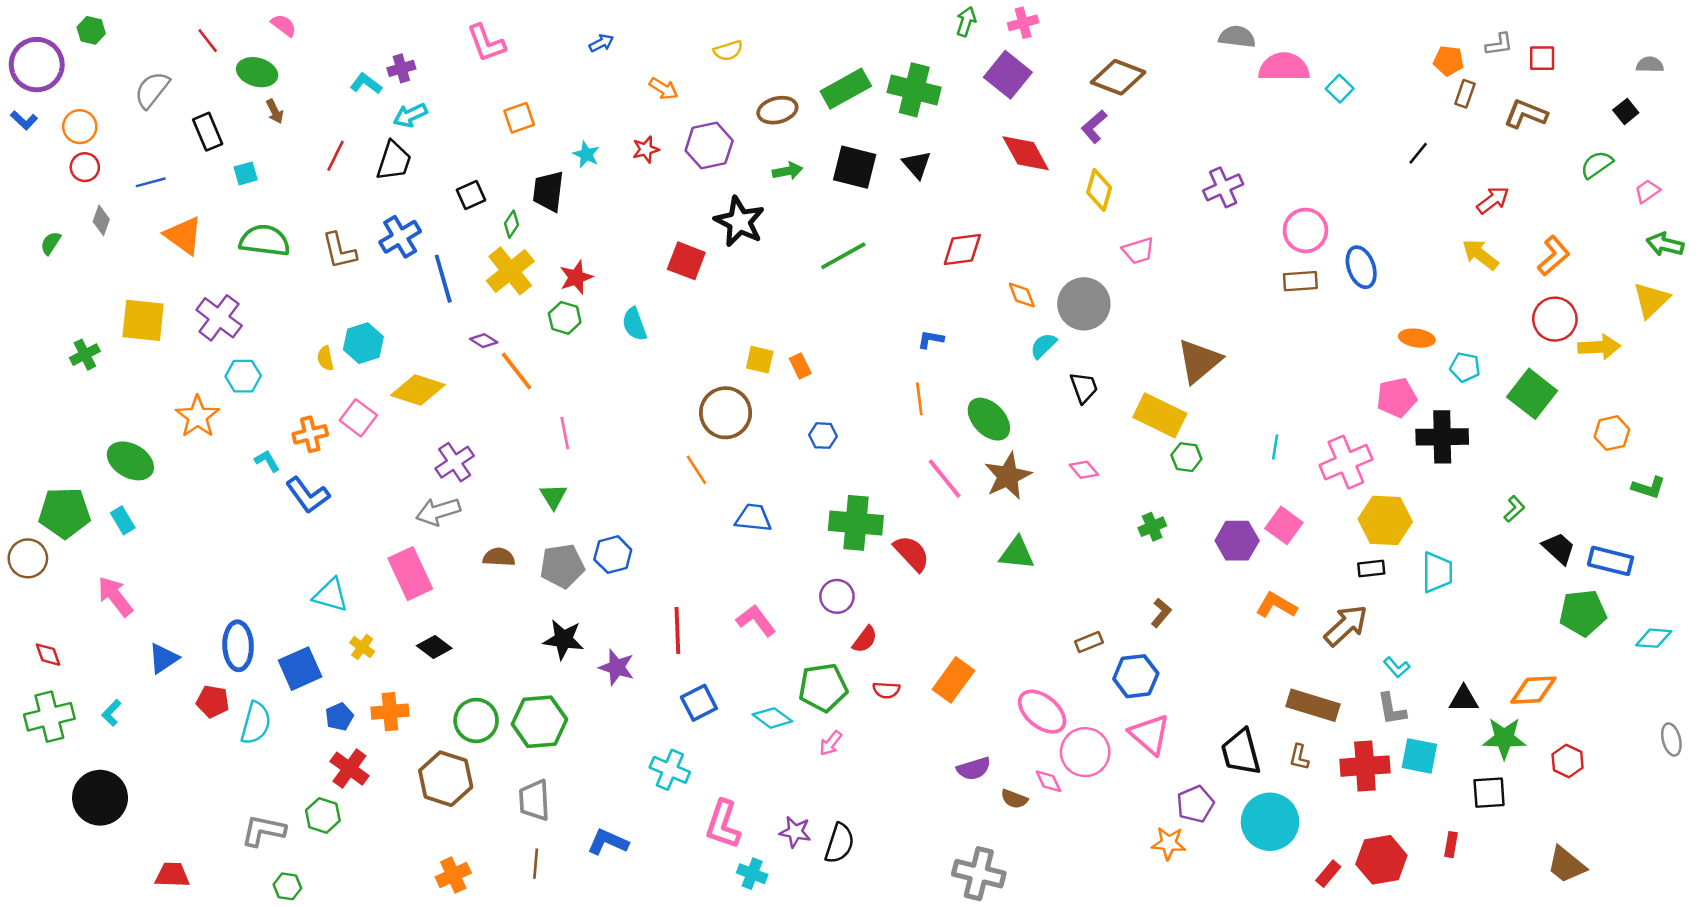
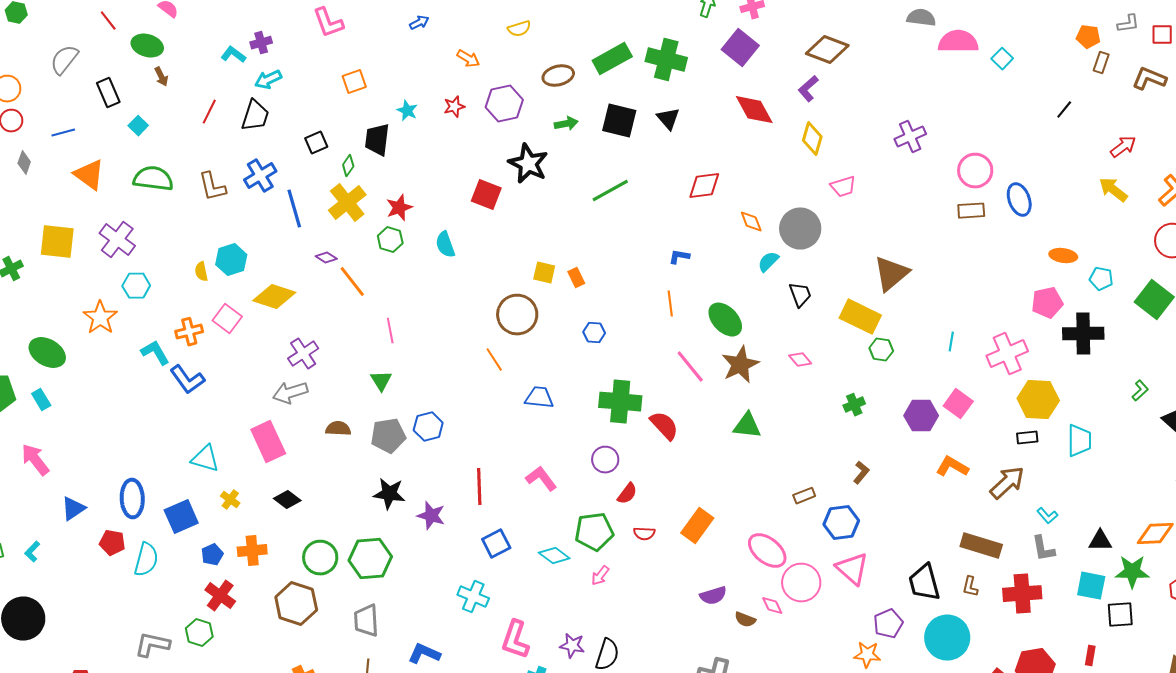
cyan square: (246, 173) -> (138, 126), turned -30
cyan L-shape: (267, 461) -> (155, 353), size x1.4
cyan square: (1419, 756) -> (1091, 586), moved

